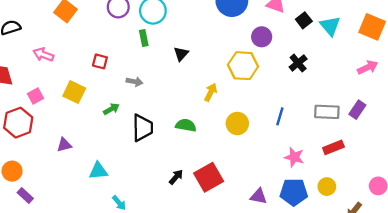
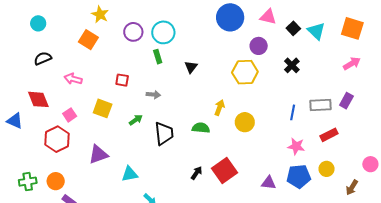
yellow arrow: (211, 92) -> (220, 108), moved
blue line: (280, 116) -> (293, 112), moved
purple triangle: (64, 145) -> (98, 154), size x1.5

